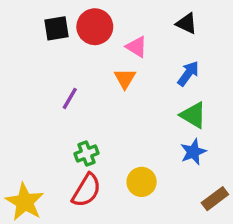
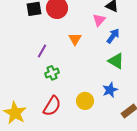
pink triangle: (137, 47) -> (99, 20), moved, turned 40
blue star: (193, 152) -> (110, 90), moved
green cross: (86, 154) -> (52, 73), moved

